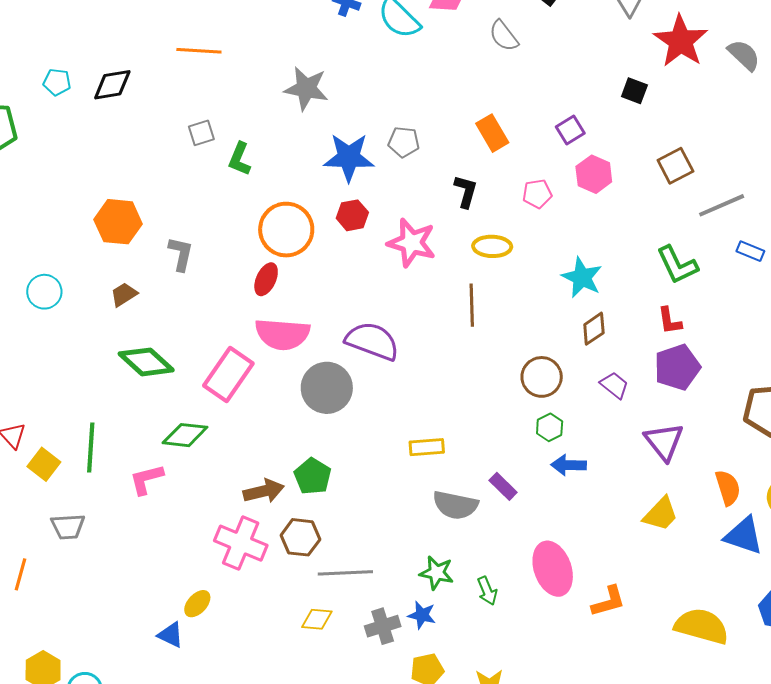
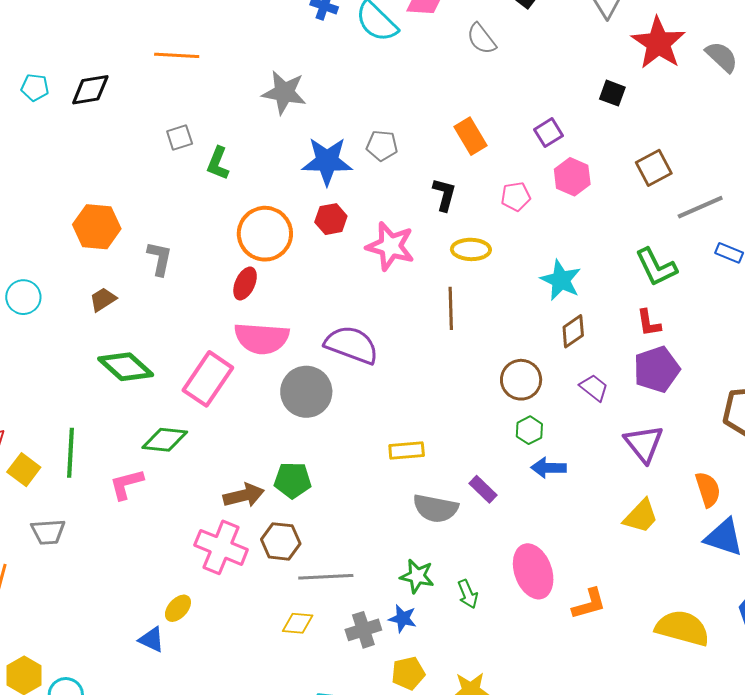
green pentagon: (313, 476) -> (293, 480), turned -30

